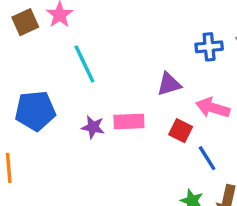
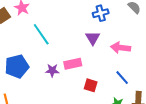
blue cross: (209, 47) -> (101, 13), moved
purple triangle: (169, 84) -> (93, 38), turned -35
red square: (181, 131) -> (91, 85), moved

